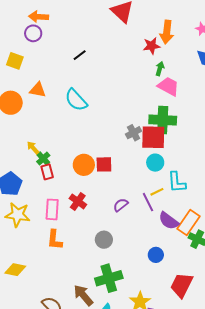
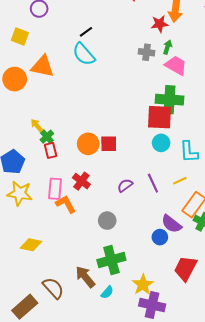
orange triangle: (38, 90) -> (43, 66), size x1.4
cyan semicircle: (76, 100) -> (84, 54), moved
gray cross: (134, 133) -> (147, 52), moved, turned 35
cyan L-shape: (177, 182) -> (189, 152), moved
yellow line: (157, 192) -> (180, 181), moved
purple semicircle: (169, 221) -> (171, 224), moved
orange L-shape: (55, 240) -> (66, 204), moved, turned 145
yellow diamond: (15, 270) -> (31, 245), moved

